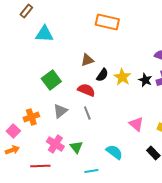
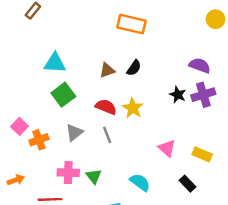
cyan triangle: (44, 34) -> (55, 63), moved
black semicircle: (102, 75) -> (134, 68), moved
yellow star: (122, 77) -> (133, 108), moved
pink square: (13, 131) -> (19, 126), moved
pink cross: (55, 144) -> (68, 173), turned -30

